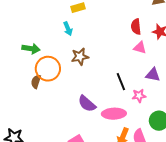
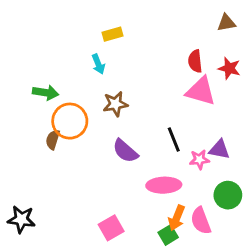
pink triangle: (140, 48) -> (201, 91), size x1.6
purple triangle: (153, 75) -> (219, 150), moved
purple semicircle: (87, 104) -> (125, 151), moved

